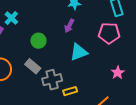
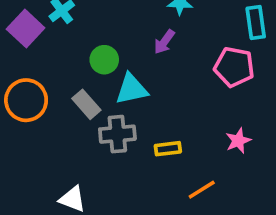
cyan triangle: (79, 52) -> (132, 89), moved
yellow rectangle: (70, 91) -> (168, 149), moved

